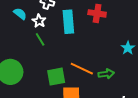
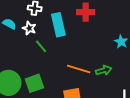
green line: (40, 39) -> (41, 46), moved
green square: (56, 77) -> (34, 83), moved

